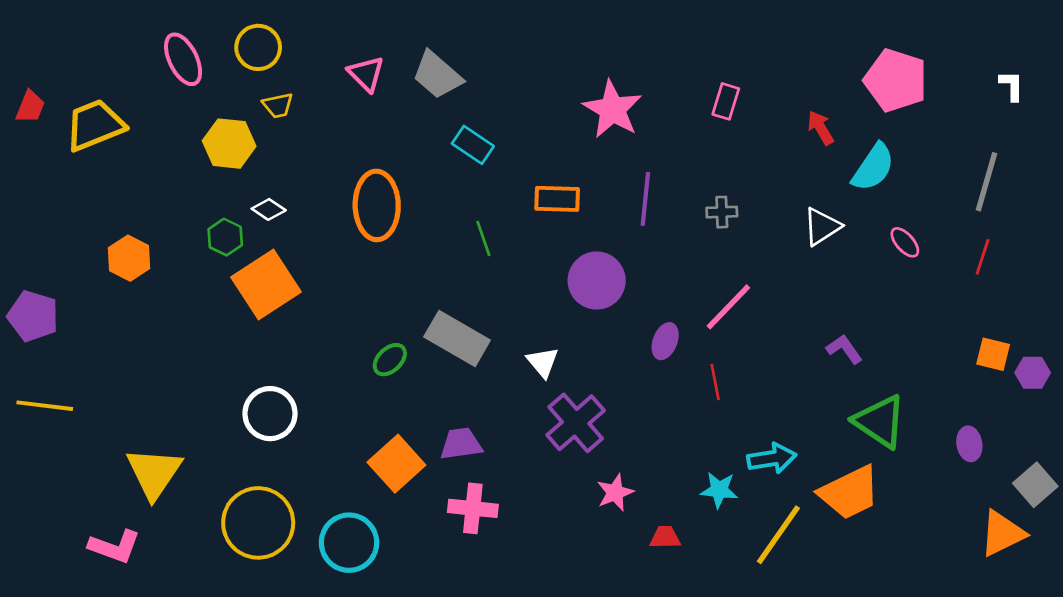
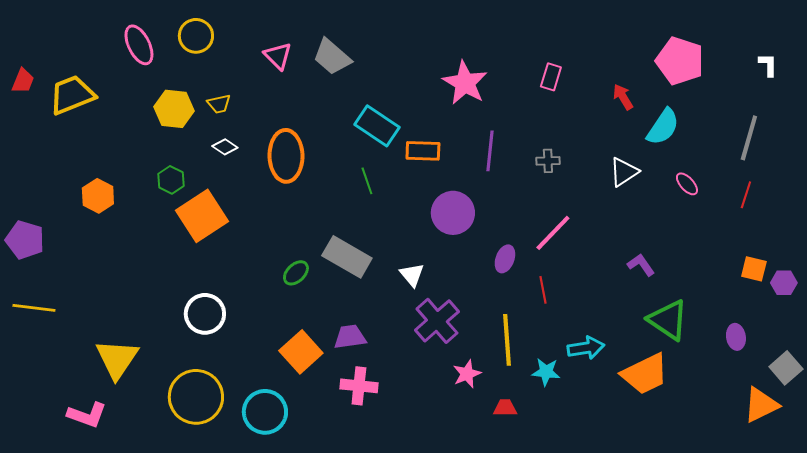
yellow trapezoid: (278, 105) -> (219, 104), moved
cyan rectangle: (473, 145) -> (377, 126), moved, size x1.4
white diamond: (269, 209) -> (225, 147), moved
yellow line: (778, 535) -> (507, 340), moved, turned -39

